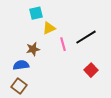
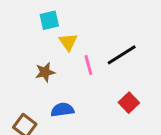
yellow triangle: (49, 28) -> (68, 42), turned -40
blue semicircle: (21, 65) -> (62, 110), moved

